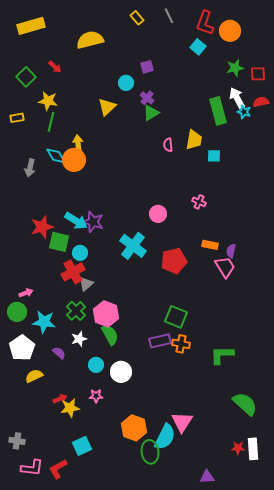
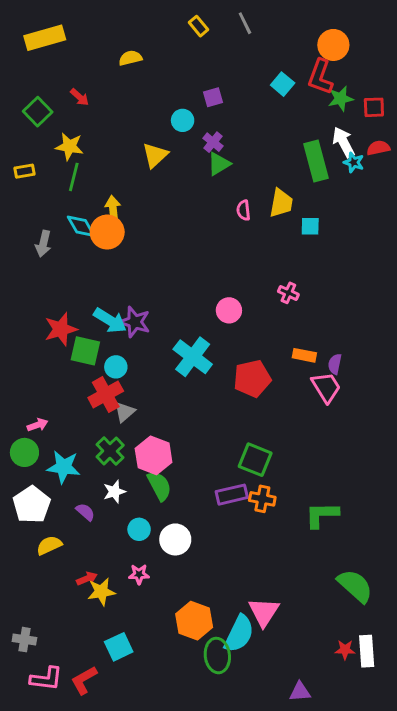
red L-shape: (205, 23) -> (320, 77), moved
yellow semicircle: (90, 40) -> (130, 58), size x0.6
cyan square: (198, 47) -> (283, 84), moved

